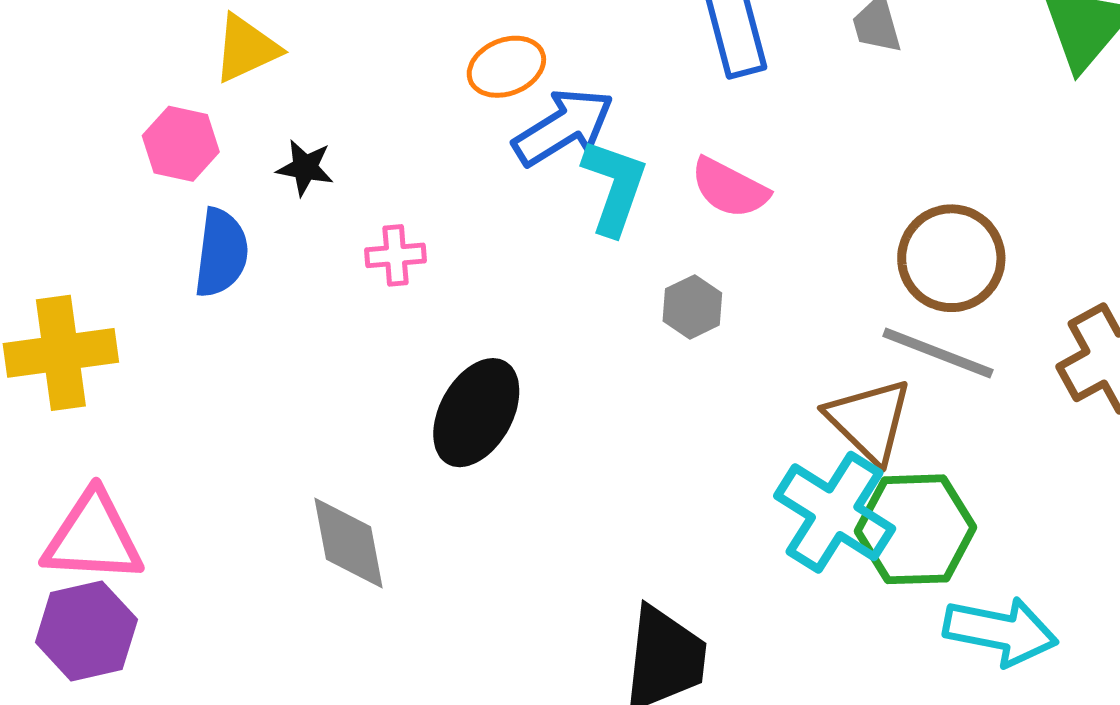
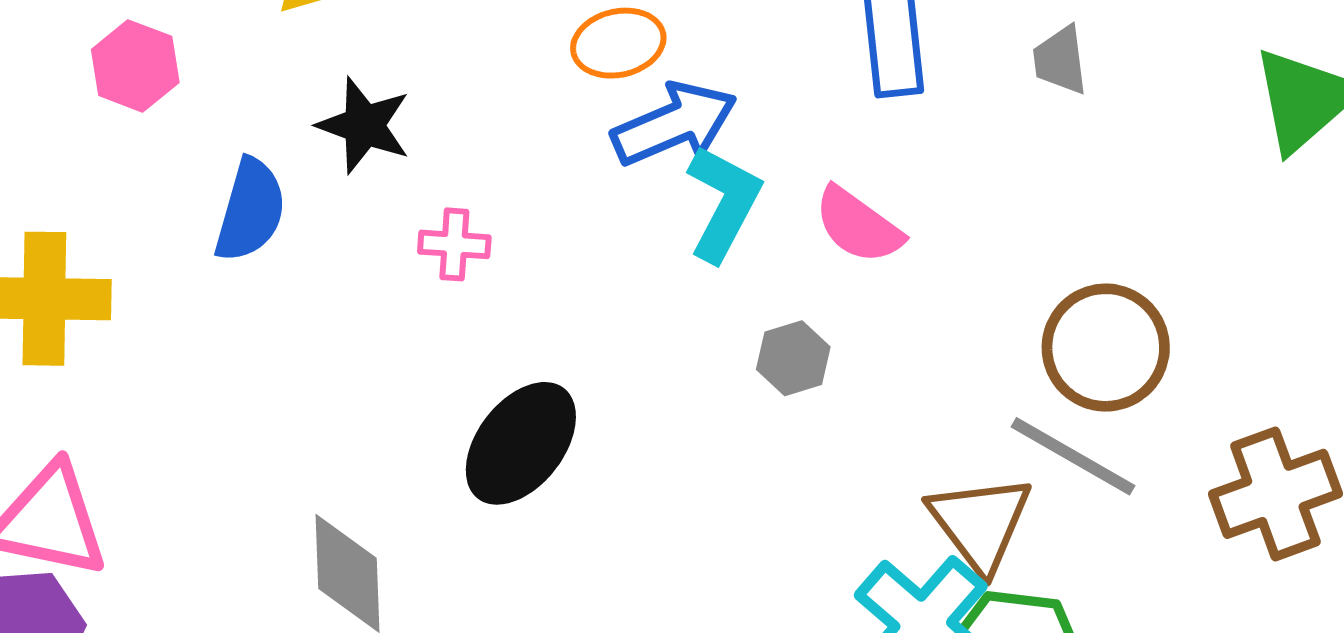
pink hexagon: (181, 144) -> (135, 66), moved
black star: (305, 168) -> (364, 125), size x1.4

